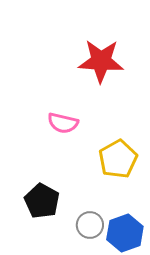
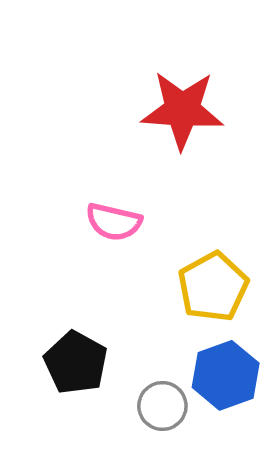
blue hexagon: (125, 233) -> (226, 375), moved

